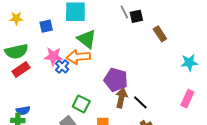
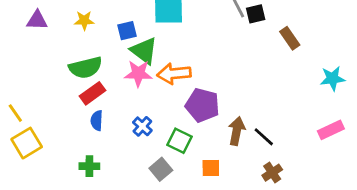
green triangle: (87, 39) -> (144, 51), moved
blue cross: (62, 66) -> (142, 126), moved
purple pentagon: (116, 80) -> (202, 105), moved
pink rectangle: (187, 99) -> (331, 130), turned 42
blue semicircle: (23, 111) -> (97, 120), moved, turned 104

